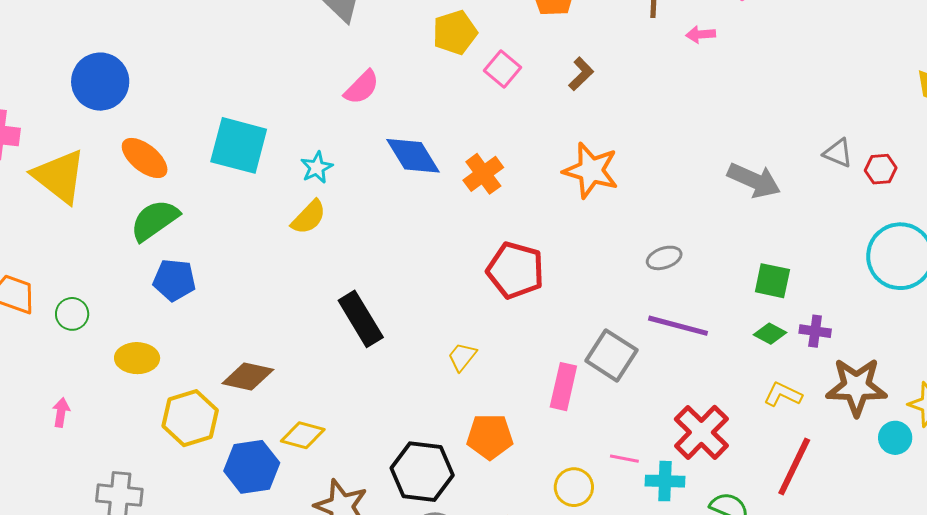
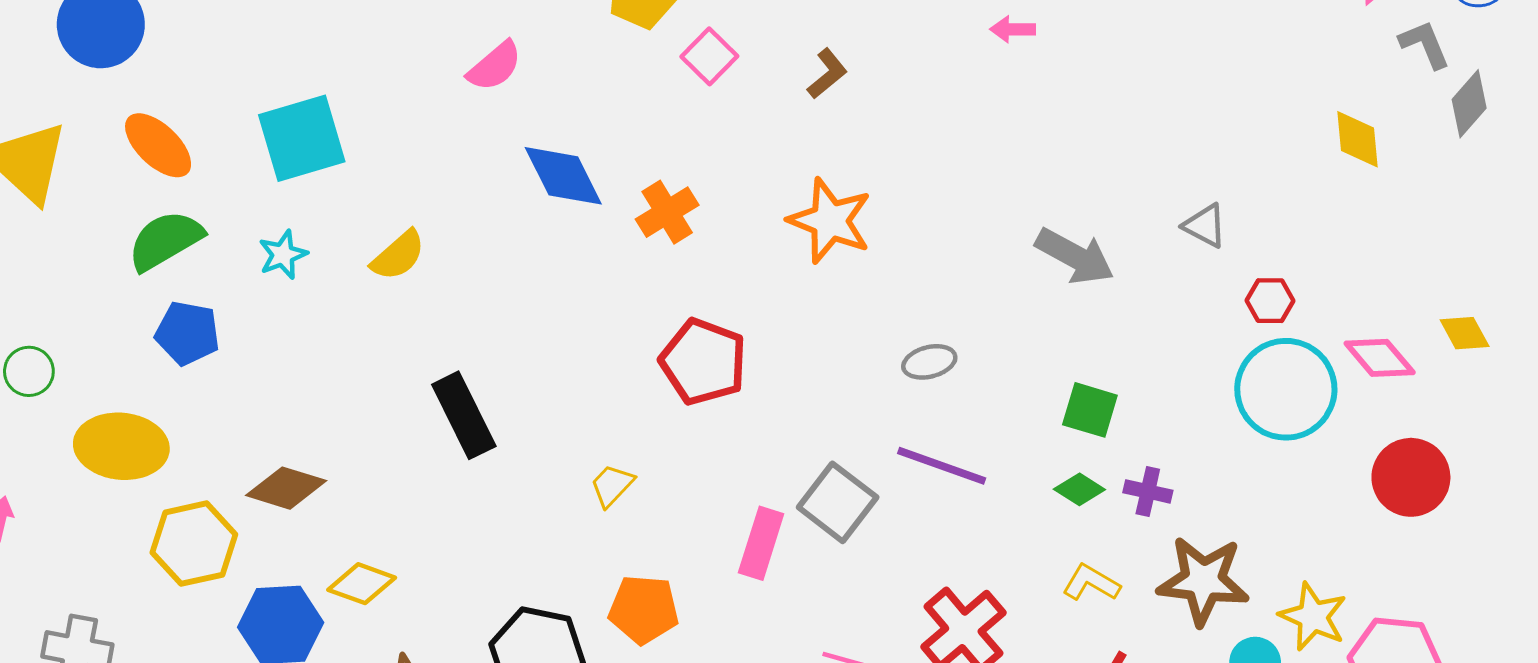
cyan square: (239, 145) -> (302, 138), turned -36
cyan star: (317, 168) -> (283, 255), moved
red hexagon: (881, 169) -> (1270, 301), moved
yellow ellipse: (137, 358) -> (121, 446), size x1.4

